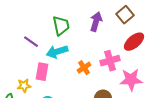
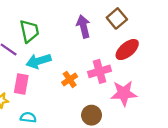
purple arrow: (96, 22) -> (83, 26), turned -30
green trapezoid: (61, 26) -> (29, 31), moved

